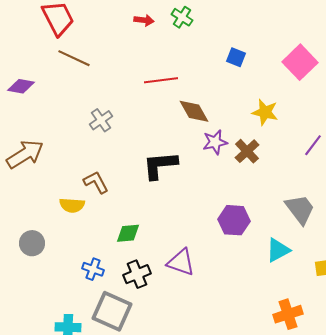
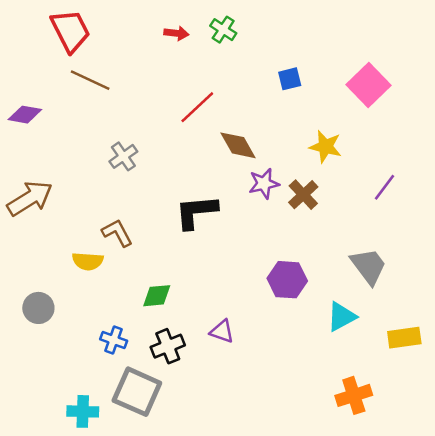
blue square: (236, 57) -> (290, 79), turned -36
red line: (161, 80) -> (197, 107), turned -36
purple triangle: (181, 262) -> (222, 331), size x0.7

